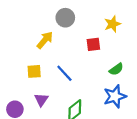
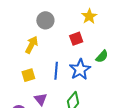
blue line: (64, 73) -> (56, 71), turned 60
blue star: (115, 96) -> (80, 69), moved

